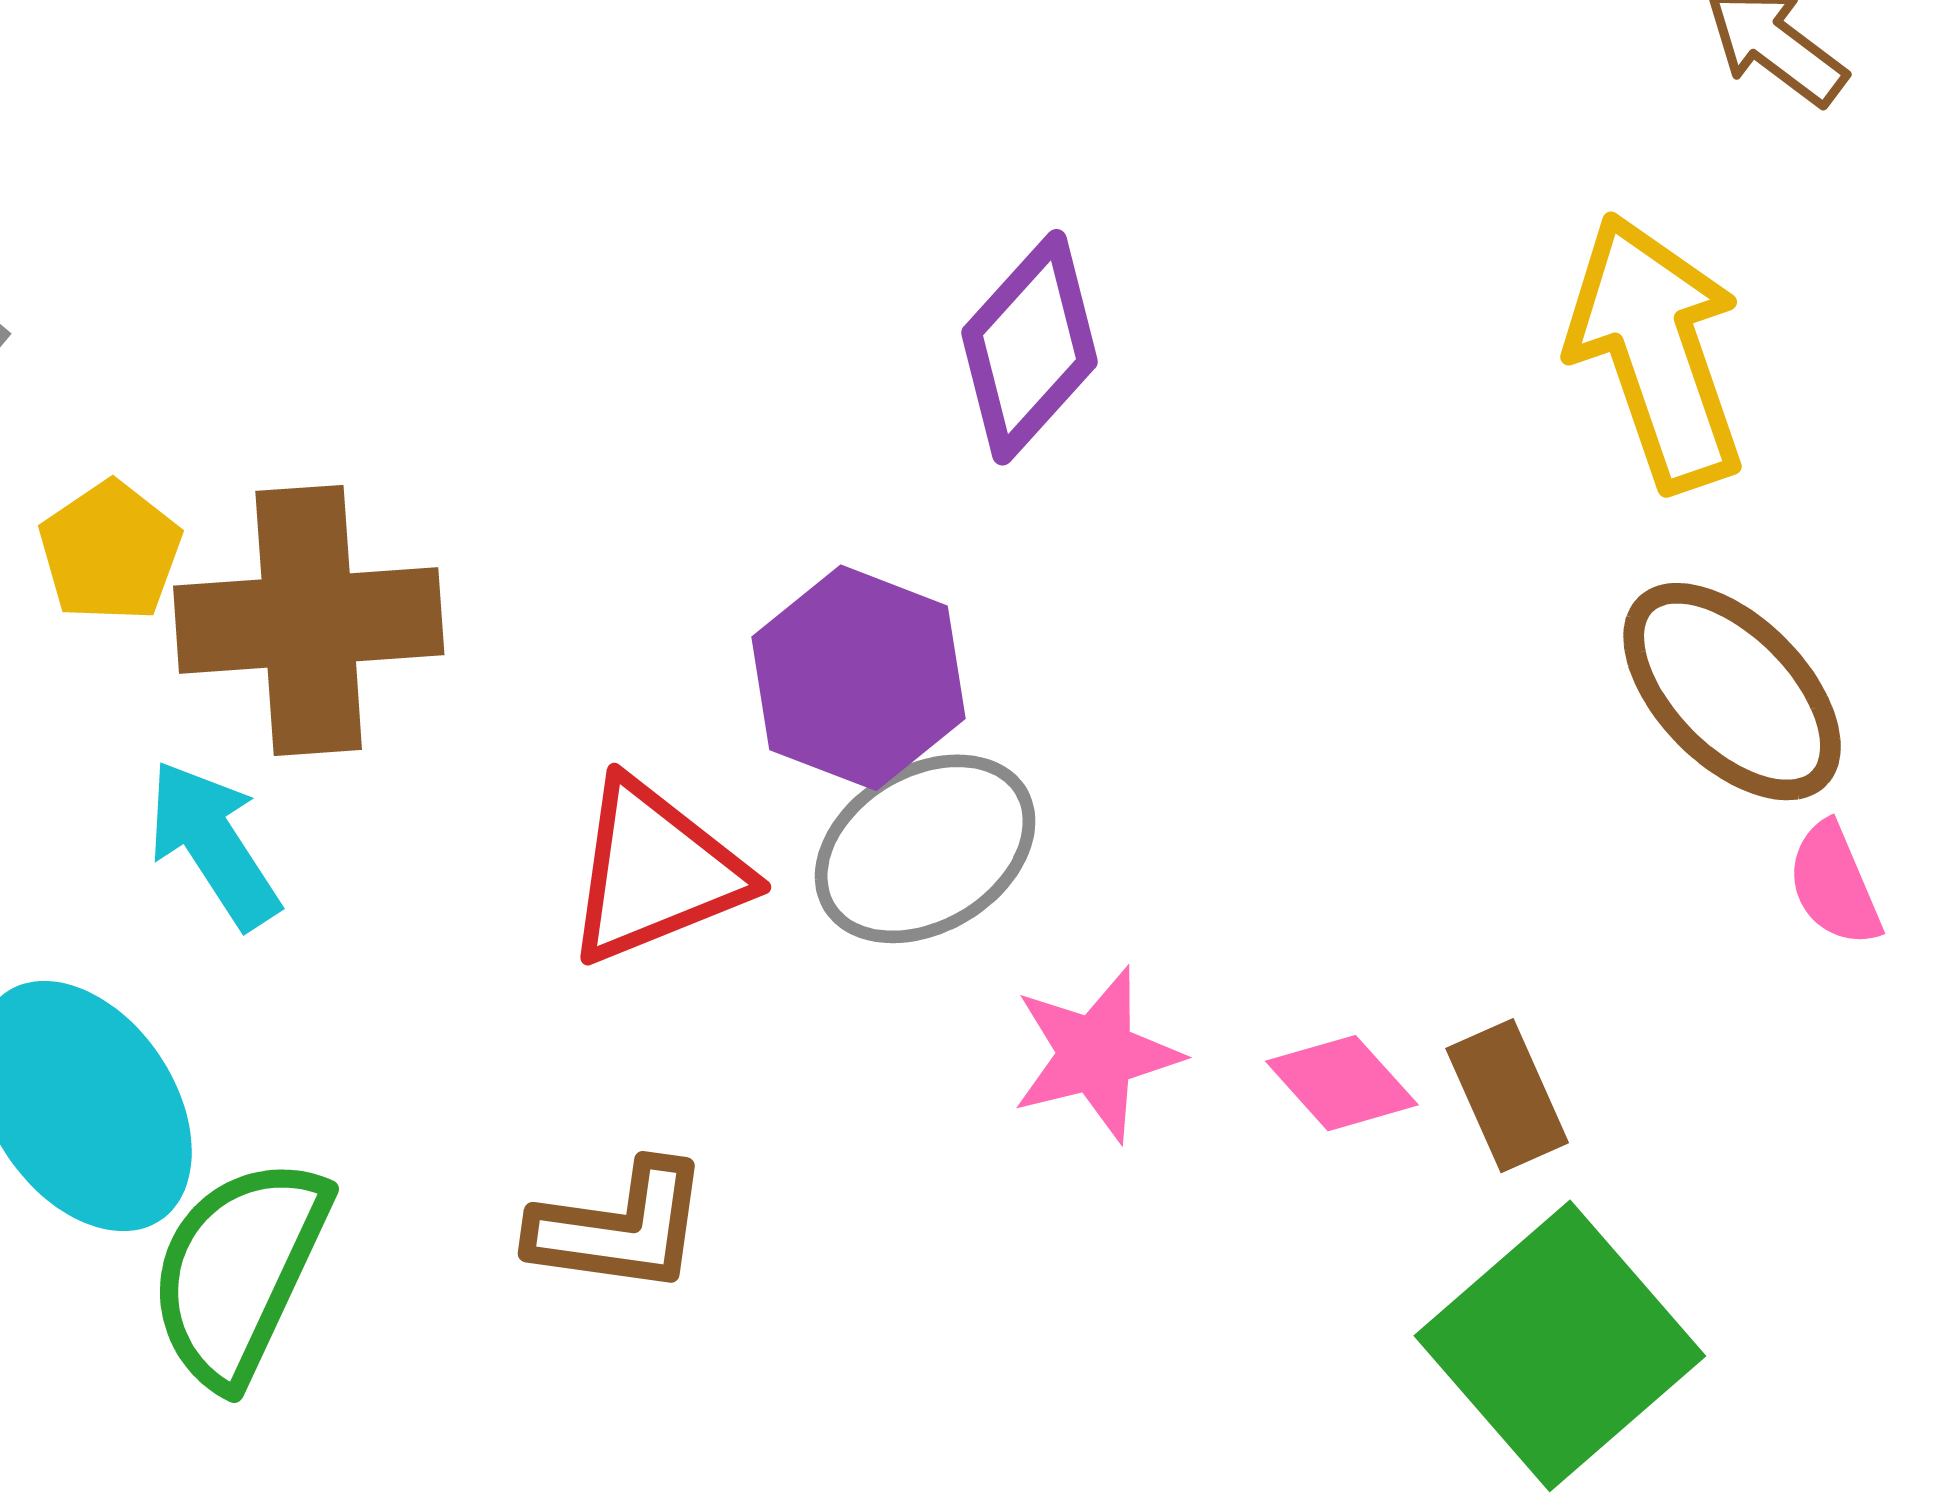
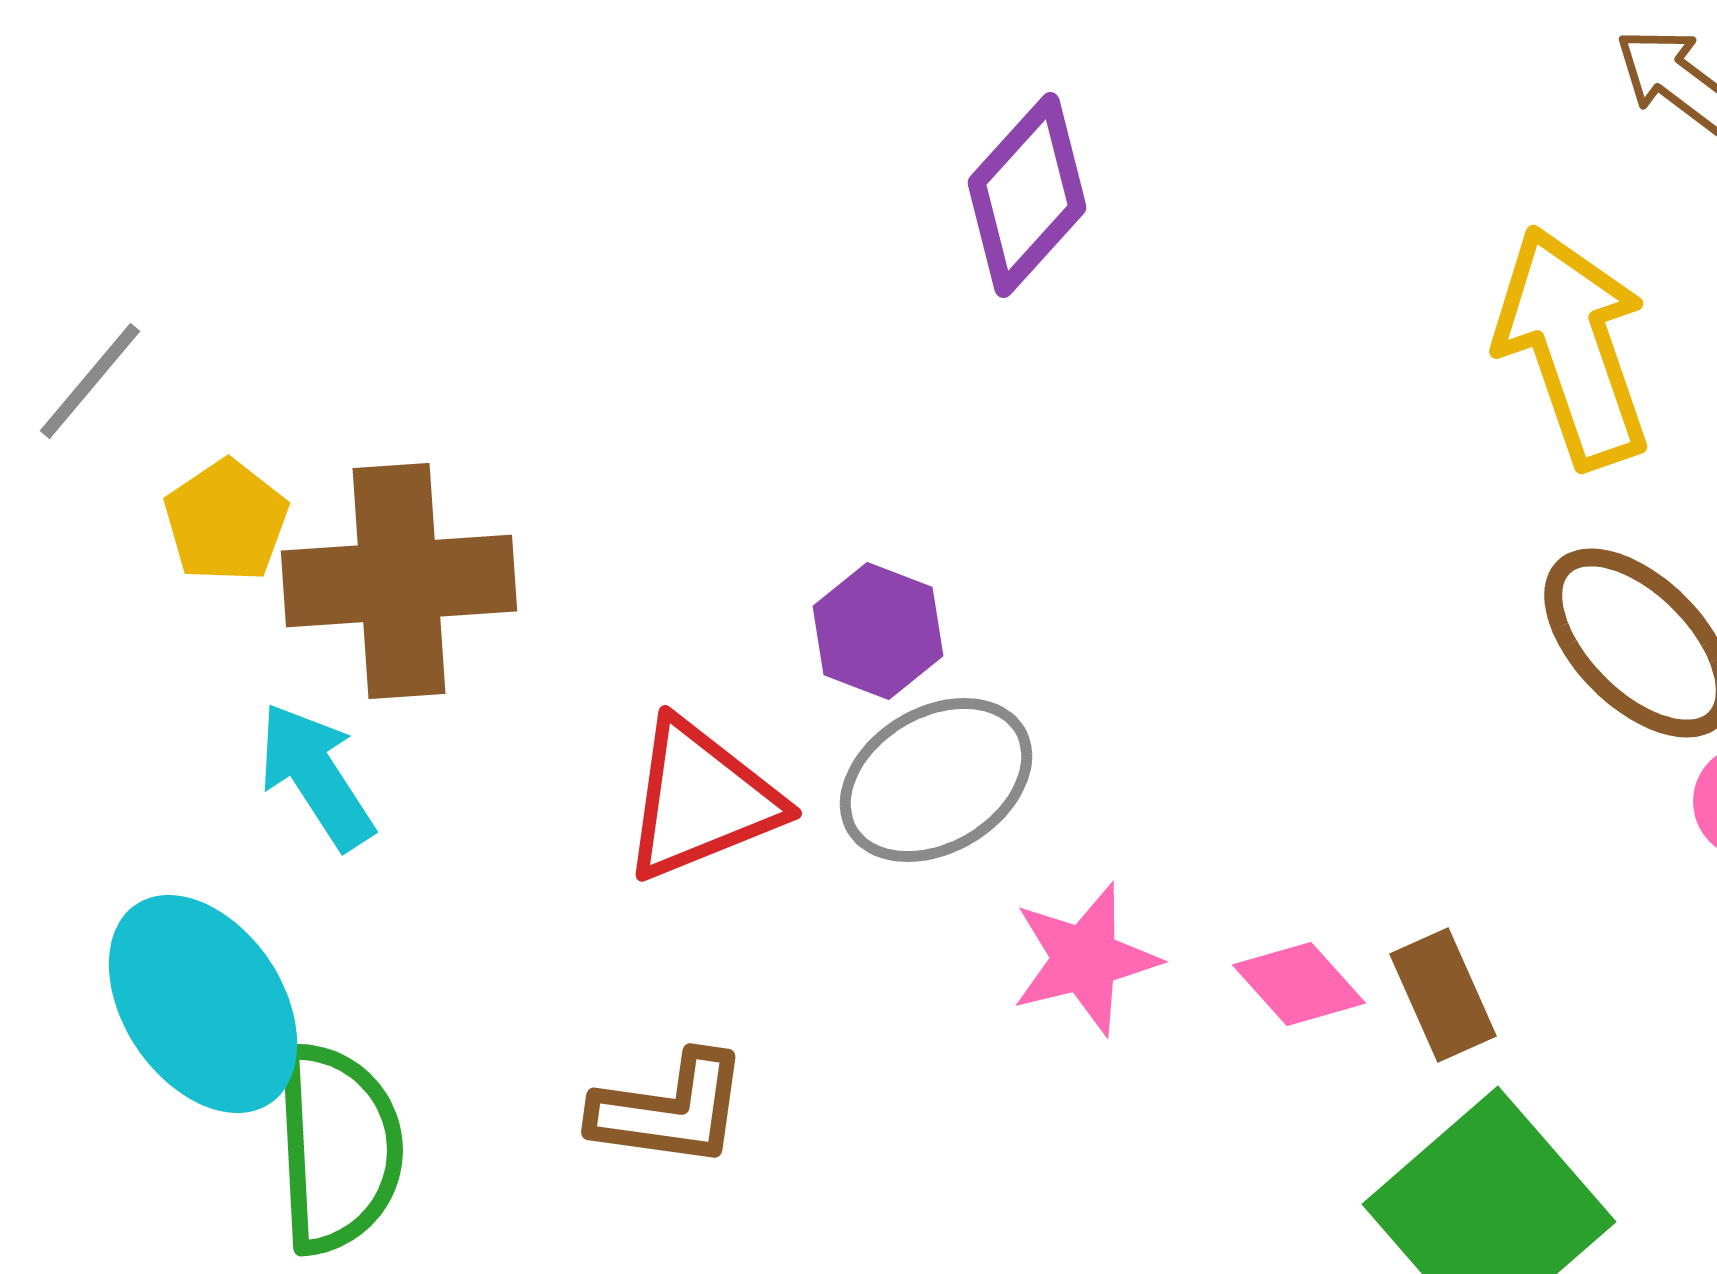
purple diamond: (1030, 347) -> (1027, 195), moved
purple hexagon: (859, 678) -> (878, 631), size x0.7
green semicircle: (239, 1271) -> (338, 1148), turned 152

